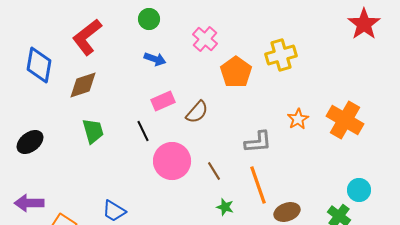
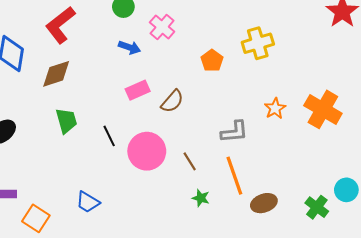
pink cross: (205, 39) -> (162, 27), moved
orange pentagon: (236, 72) -> (212, 61), size x0.7
black line: (143, 131) -> (109, 136), moved
cyan circle: (359, 190) -> (346, 190), moved

